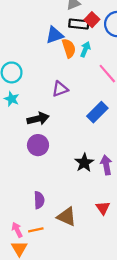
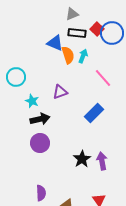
red square: (92, 20) -> (97, 29), moved
blue triangle: (55, 35) -> (55, 43), turned 42
cyan star: (12, 99) -> (32, 101), moved

